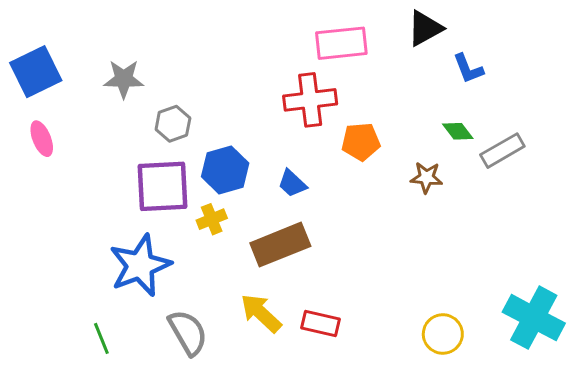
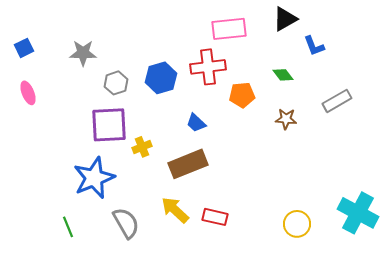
blue square: (36, 72) -> (24, 48), size x0.6
green diamond: (458, 131) -> (283, 75), moved
blue hexagon: (225, 170) -> (161, 78), moved

